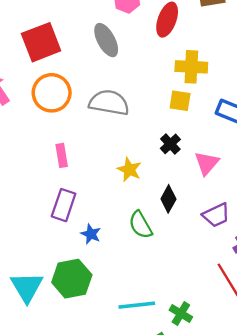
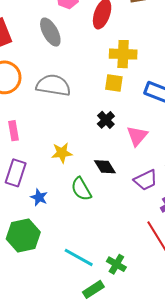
yellow star: (129, 170) -> (62, 153), moved, turned -30
black diamond: (168, 199) -> (105, 167), turned -60
cyan line: (137, 305) -> (79, 257), turned 36

